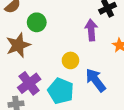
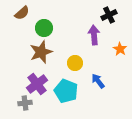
brown star: (18, 45) -> (41, 52), moved
blue arrow: (96, 80) -> (98, 81), size x0.7

